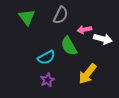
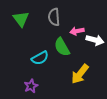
gray semicircle: (61, 15) -> (54, 17), turned 150
purple star: (47, 80) -> (31, 86), moved

